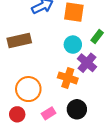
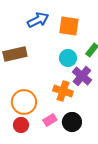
pink rectangle: (49, 113) -> (50, 120), moved
red circle: (17, 114) -> (21, 125), moved

